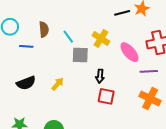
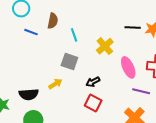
gray square: (80, 55) -> (69, 61), moved
black arrow: (100, 76) -> (93, 82), turned 40
black semicircle: (26, 83) -> (29, 94), moved
yellow arrow: (58, 84) -> (55, 84), moved

